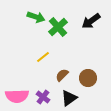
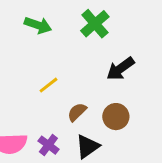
black arrow: (91, 21) -> (120, 69), moved
green cross: (58, 27) -> (95, 24), moved

